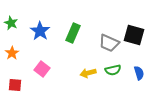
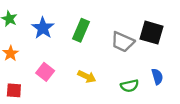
green semicircle: (113, 70) -> (130, 86), moved
yellow arrow: (88, 73) -> (87, 77), moved, turned -140

